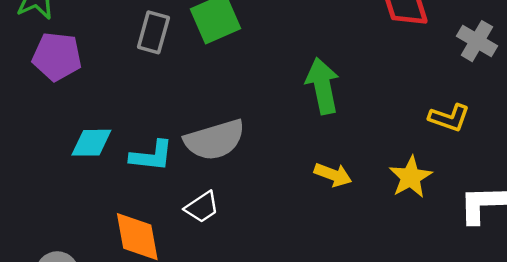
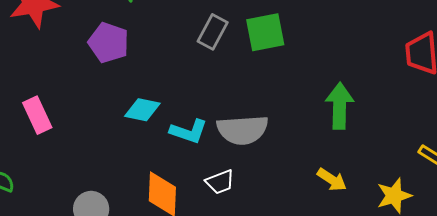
purple pentagon: (57, 57) -> (109, 43), moved

